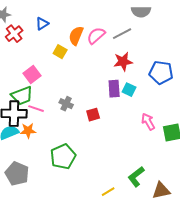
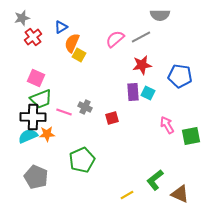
orange semicircle: (76, 36) -> (72, 43), moved
pink square: (32, 75) -> (36, 78), moved, turned -30
pink line: (36, 109) -> (64, 112), moved
brown triangle: (161, 191) -> (180, 194), turned 36

